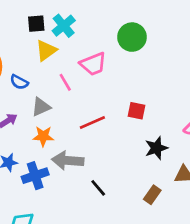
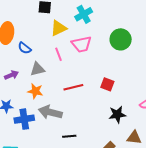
cyan cross: (64, 26) -> (84, 14), moved
green circle: (132, 37) -> (121, 39), moved
yellow triangle: (46, 50) -> (59, 28), moved
black line: (98, 188) -> (69, 136), turned -64

